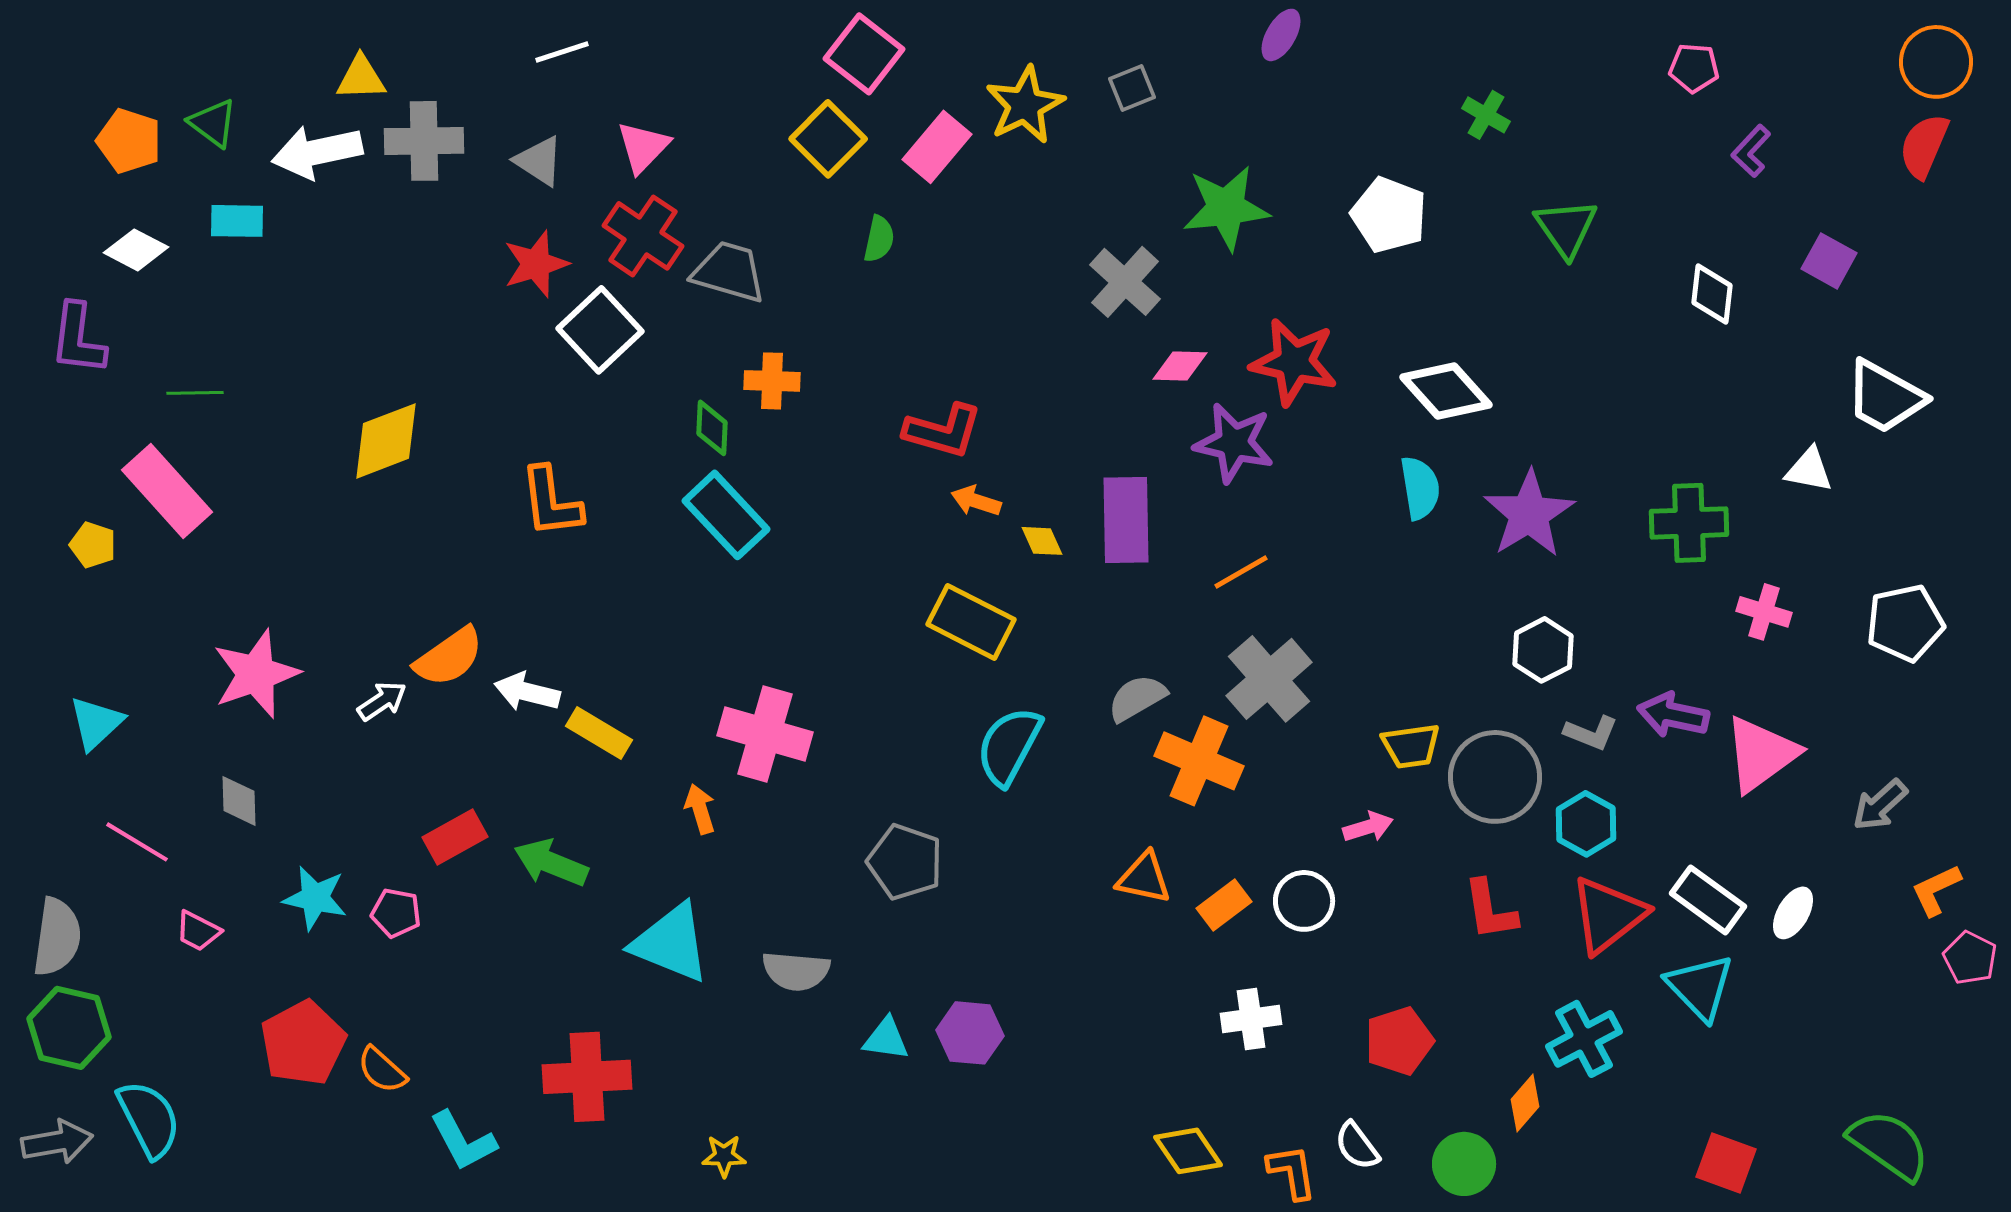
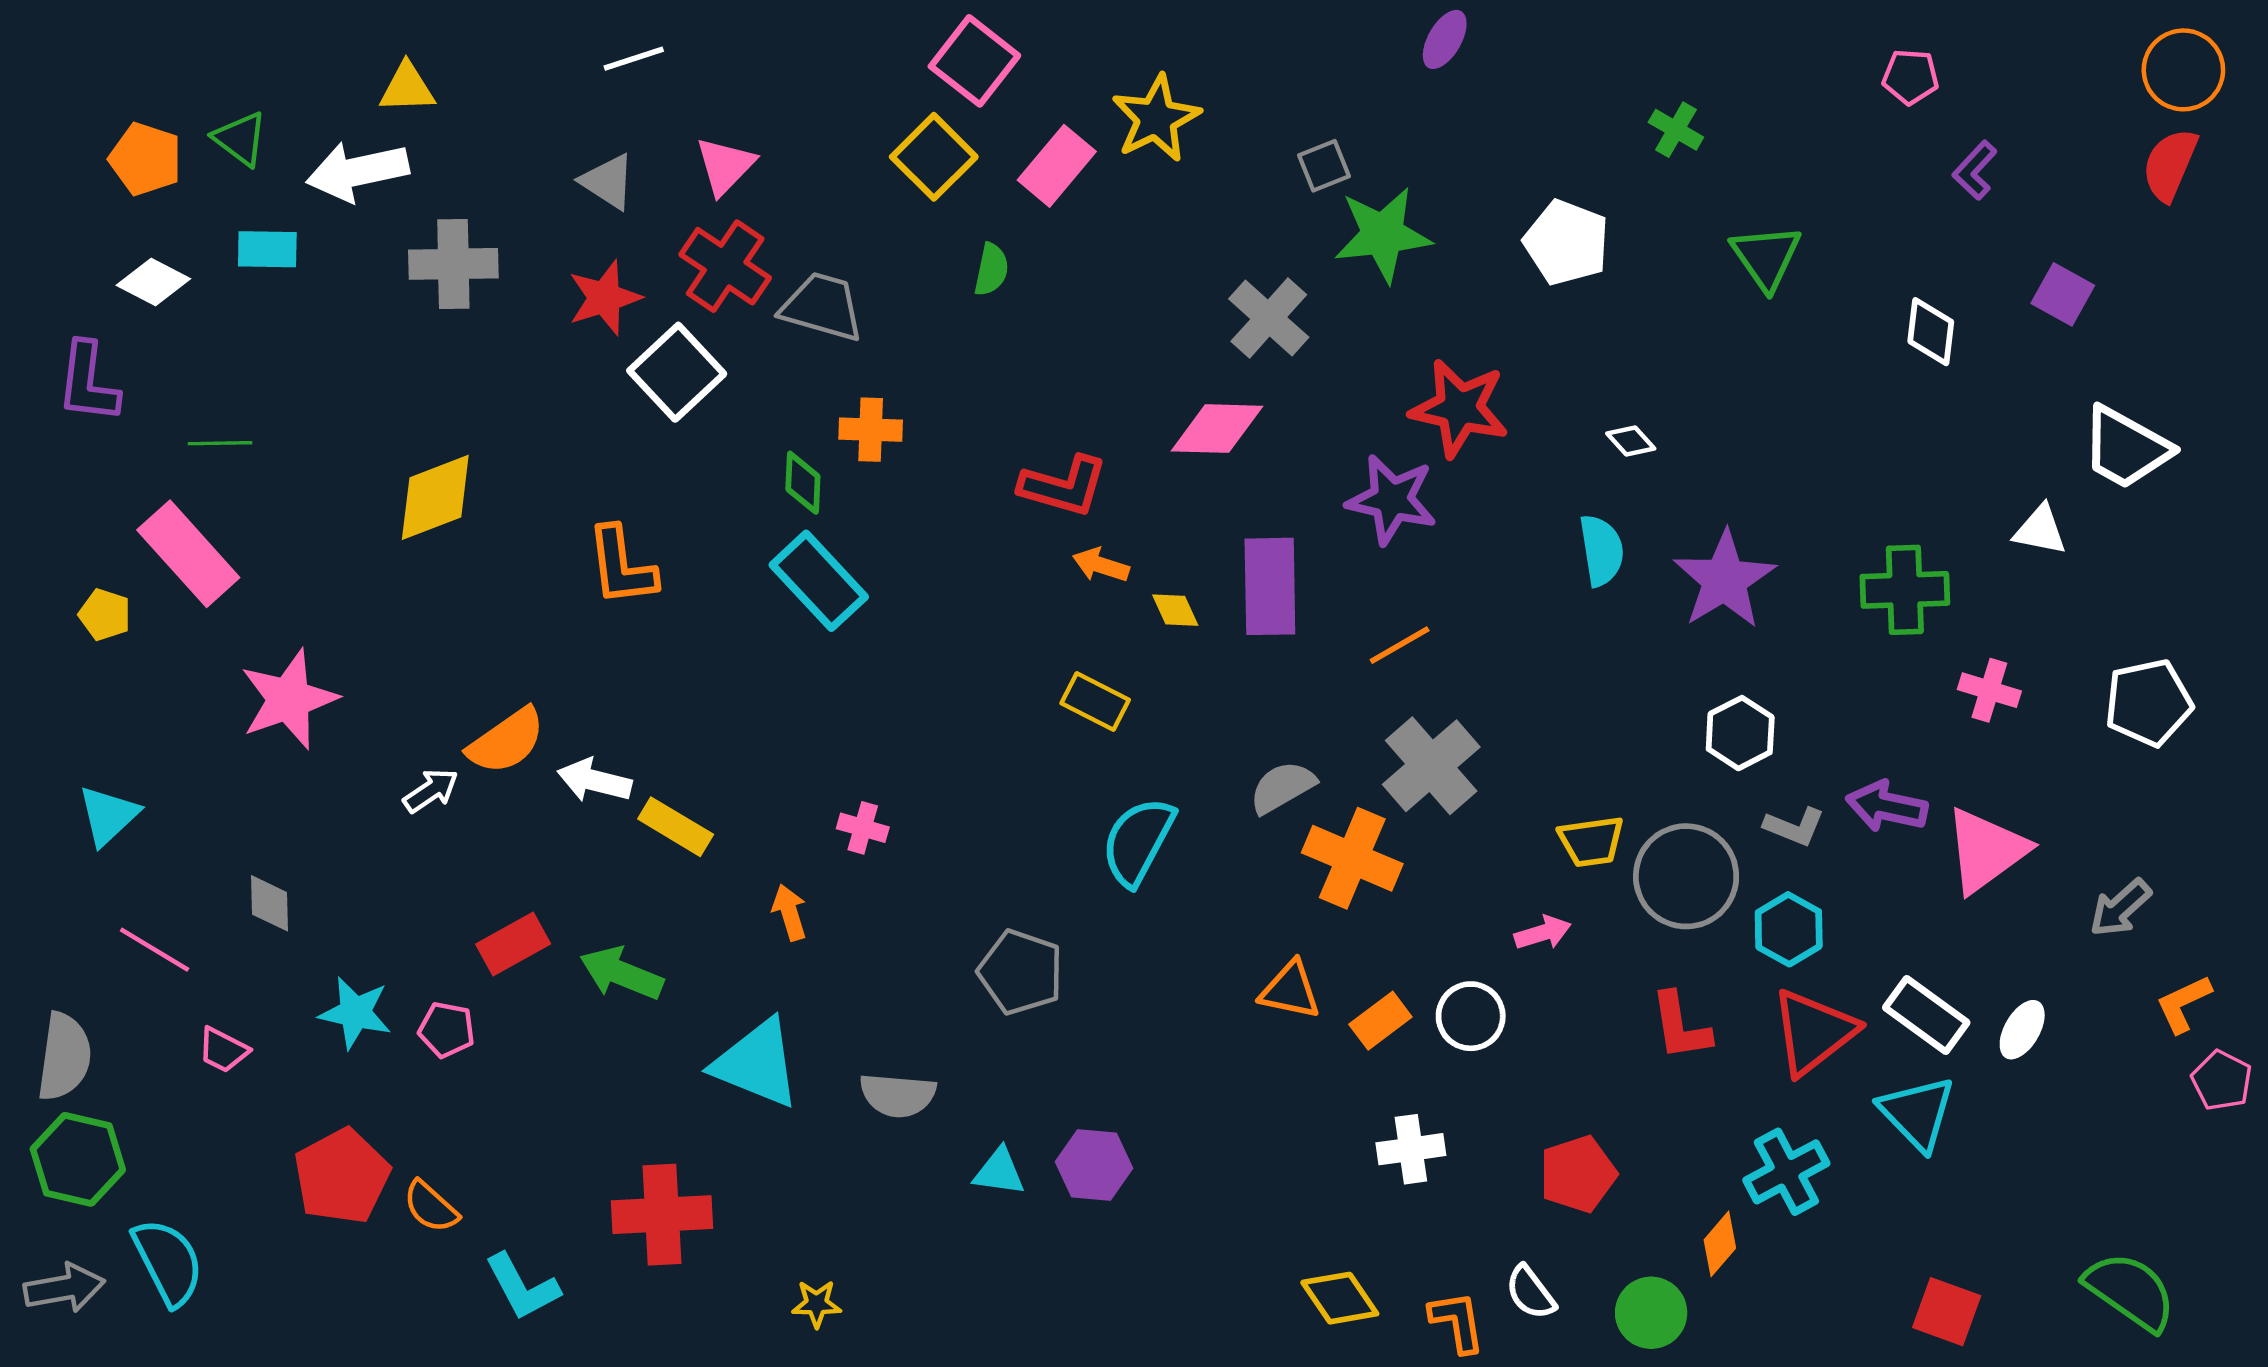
gray square: (1132, 88) -> (1324, 166), moved
gray cross: (424, 141) -> (453, 264), moved
pink diamond: (1180, 366) -> (1217, 429), moved, size x1.5
white diamond: (1446, 391) -> (1631, 441), size x0.5
yellow rectangle: (971, 622) -> (1095, 701), size x0.7
pink star: (256, 674) -> (289, 699), moved
pink cross: (765, 734) -> (863, 828), size x0.5

